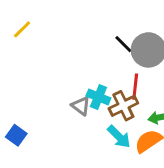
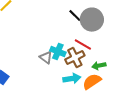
red line: (135, 87) -> (83, 45), turned -66
cyan arrow: (119, 137) -> (72, 79), turned -54

